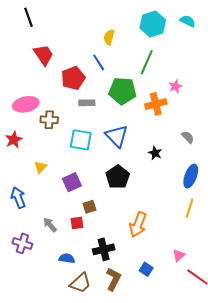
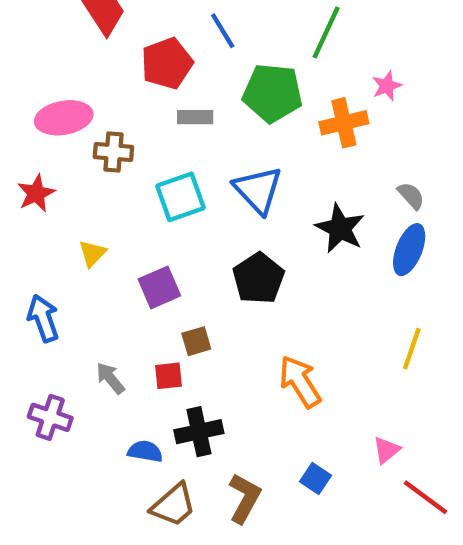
cyan square: (81, 140) -> (180, 197), turned -30
black star: (155, 153) -> (340, 228), size x1.6
blue ellipse: (191, 176) -> (409, 250), moved
orange arrow: (138, 224) -> (300, 382), turned 125
black cross: (104, 249) -> (199, 432), moved

